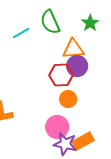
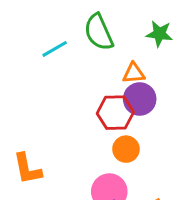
green star: (90, 23) -> (159, 34), turned -30
orange triangle: (73, 49) -> (134, 73), size x0.7

